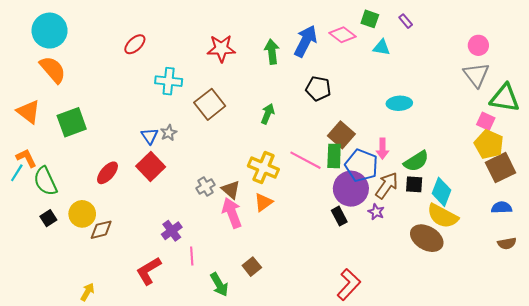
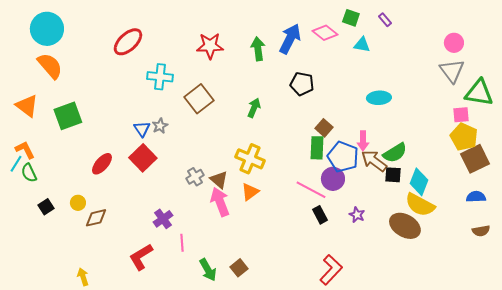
red ellipse: (135, 44) -> (128, 42), size x1.4
pink square: (486, 121) -> (461, 115), turned -30
brown square: (341, 135) -> (324, 128), size x0.7
pink line: (306, 160) -> (311, 190), moved
green semicircle: (45, 181) -> (29, 173), moved, size x0.7
brown arrow: (387, 185) -> (374, 161), moved, turned -88
purple circle: (351, 189) -> (333, 179), size x0.7
purple star: (376, 212) -> (357, 215), moved
yellow circle: (82, 214) -> (78, 203), size x0.6
black rectangle: (339, 216) -> (320, 215), moved
brown square: (252, 267) -> (239, 268), moved
yellow arrow: (87, 292) -> (83, 277), turned -48

